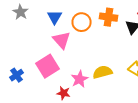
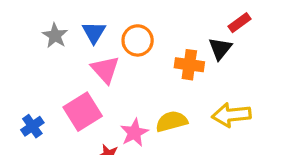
gray star: (20, 12) -> (55, 36), moved
orange cross: (108, 17) -> (189, 65), moved

